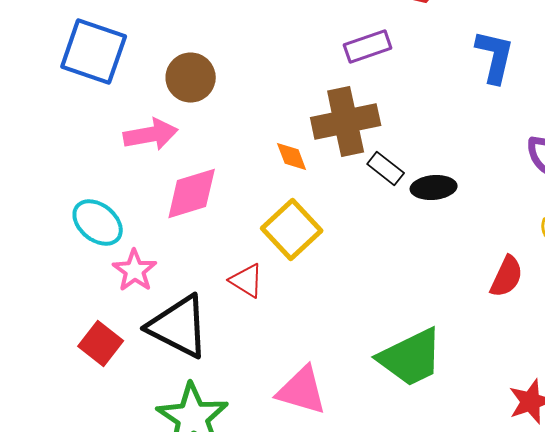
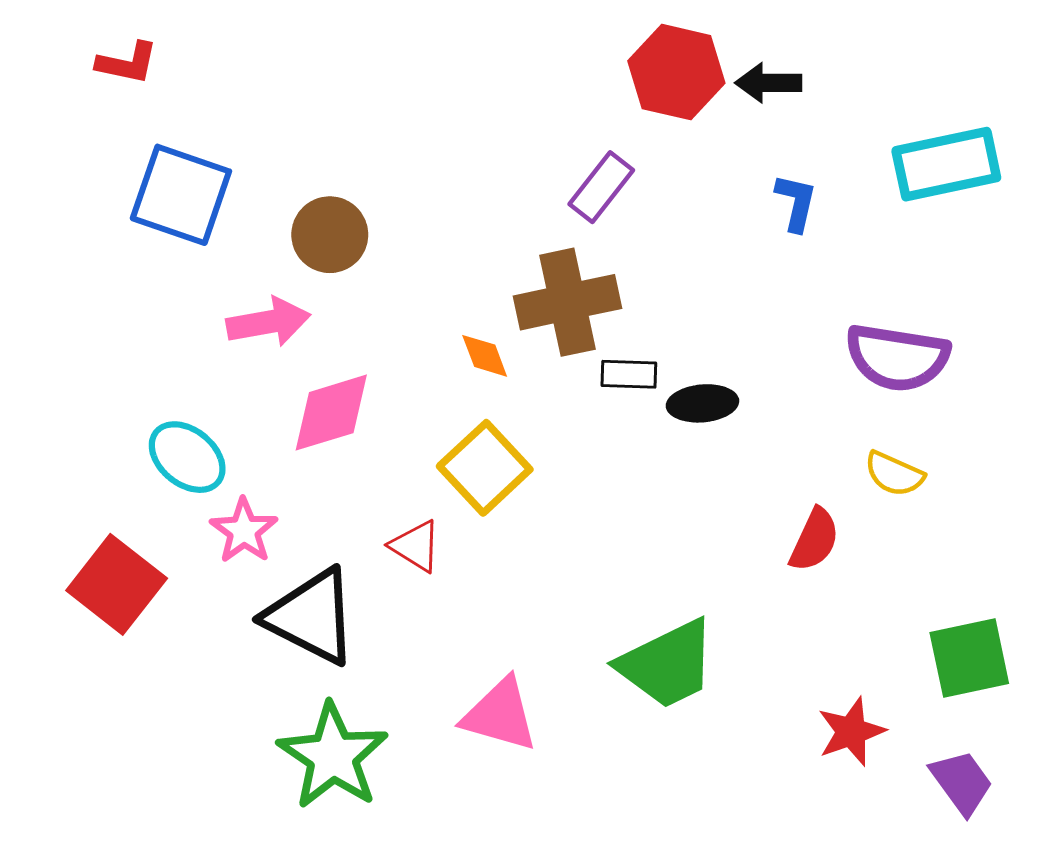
purple rectangle: (368, 46) -> (601, 187), turned -33
blue L-shape: (495, 56) -> (796, 202), size x0.7
black rectangle: (386, 168) -> (629, 374), turned -36
red square: (101, 344) -> (117, 584), moved, size x1.4

